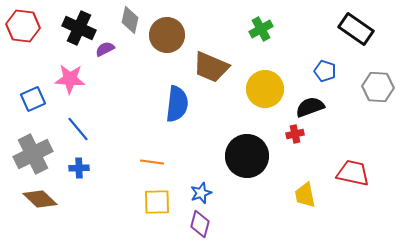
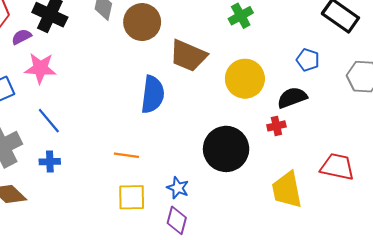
purple semicircle: (105, 49) -> (21, 37), moved
blue star: (201, 193) -> (178, 188), turned -30
yellow trapezoid: (305, 195) -> (287, 190), size x1.4

